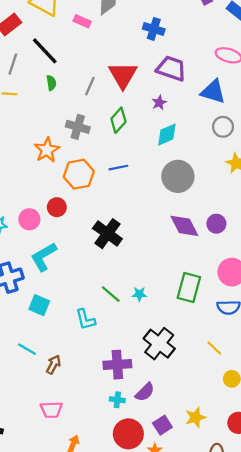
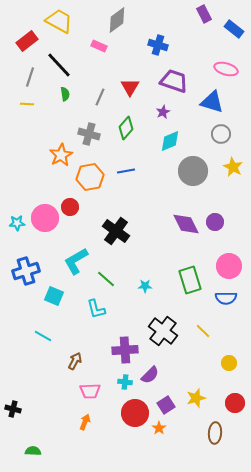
pink rectangle: (82, 21) -> (99, 46), moved
red triangle: (123, 75) -> (130, 87), size x0.7
gray circle: (178, 176) -> (193, 171), moved
pink circle: (29, 219) -> (45, 218), size x1.4
cyan L-shape: (44, 257) -> (76, 261), moved
green rectangle: (189, 288) -> (190, 280), turned -32
green line: (111, 294) -> (106, 279), moved
yellow line: (214, 348) -> (203, 331), moved
brown arrow: (54, 365) -> (75, 361), moved
pink trapezoid: (51, 410) -> (90, 391), moved

